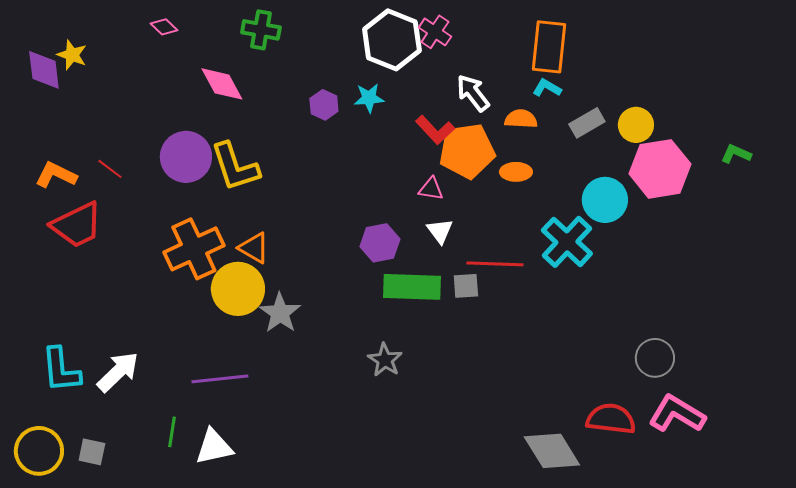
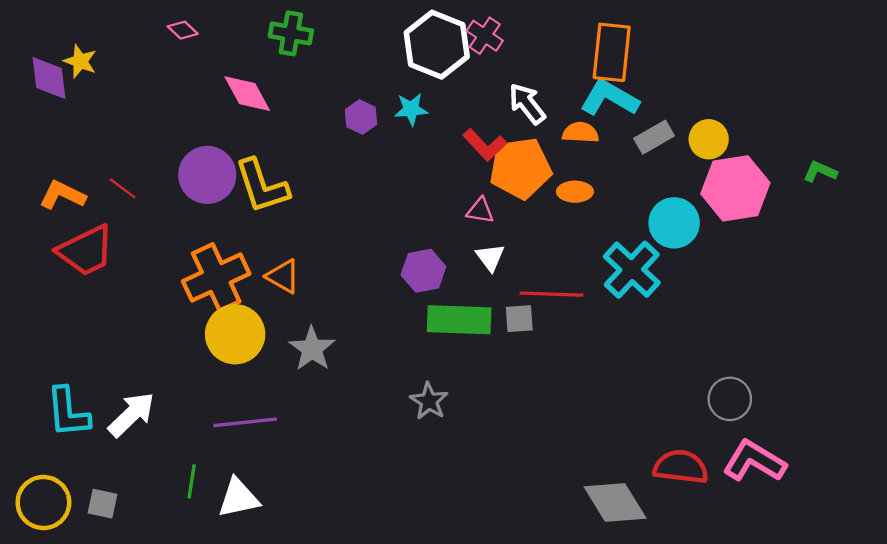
cyan L-shape: (547, 88) -> (609, 98), size x1.8
yellow circle: (238, 289) -> (235, 334), moved

